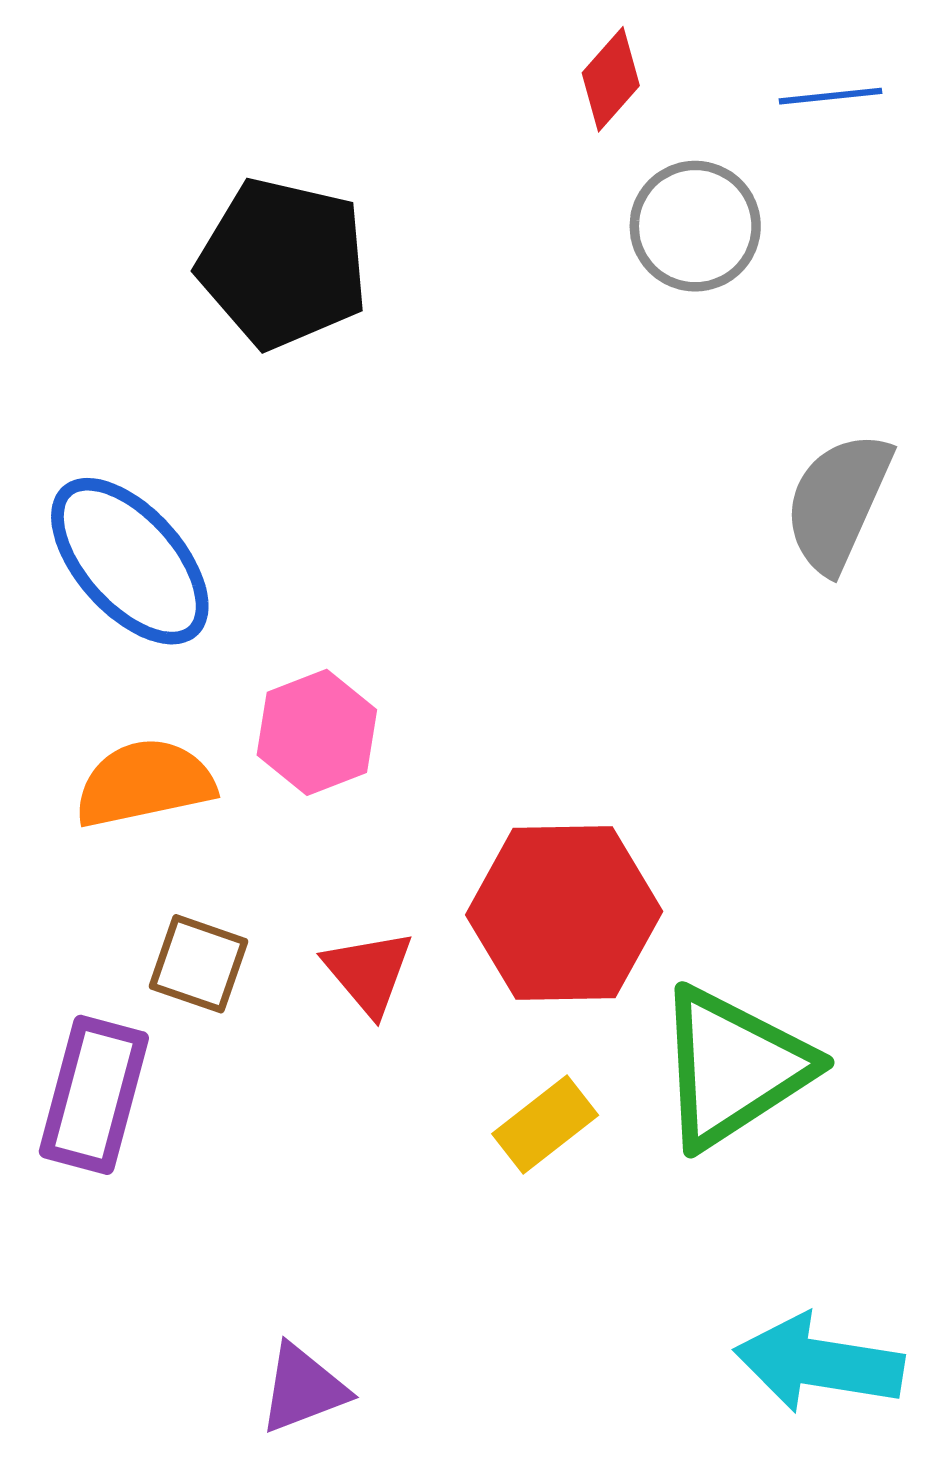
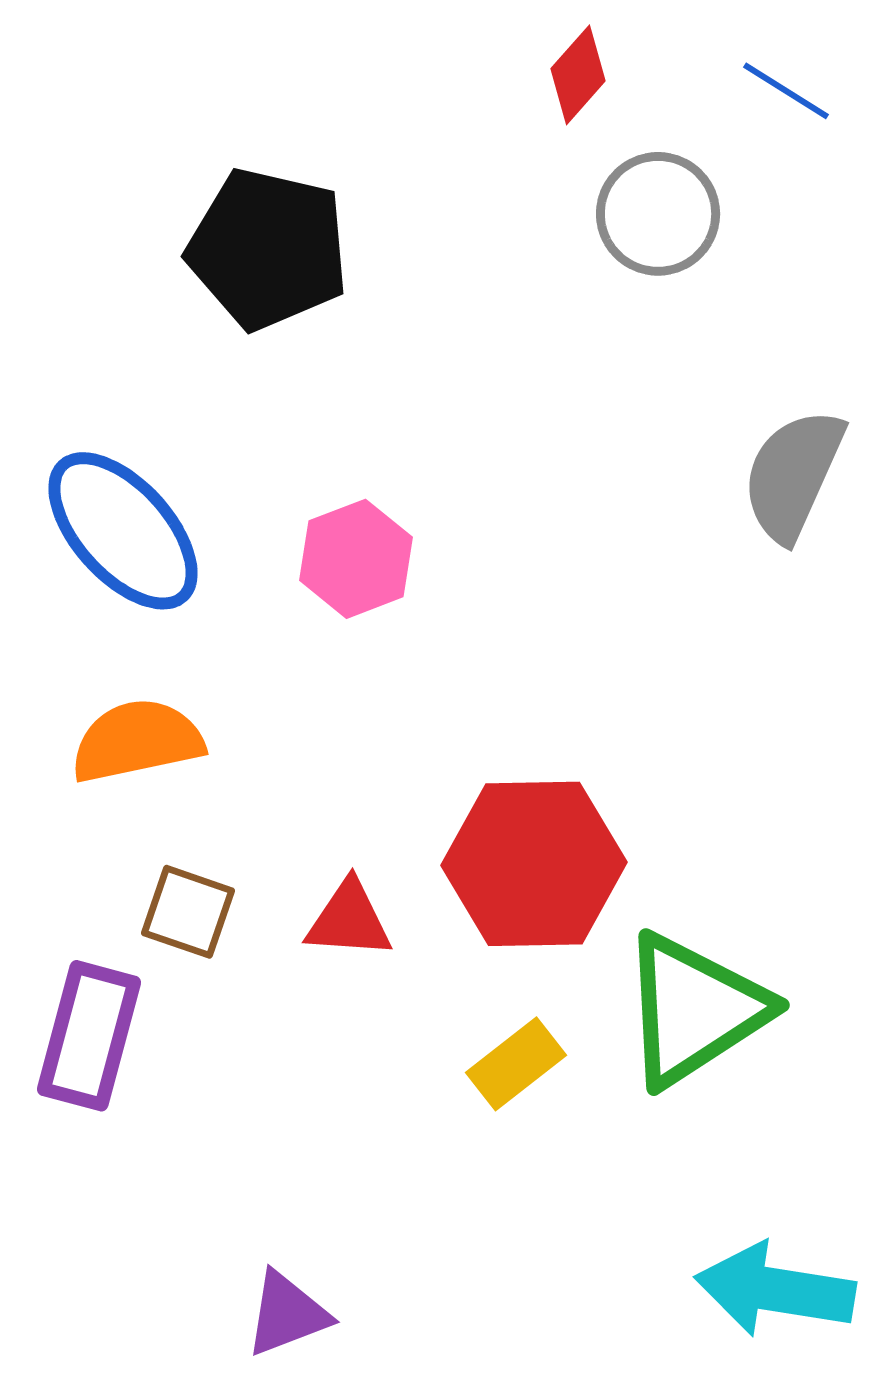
blue line: (830, 96) -> (786, 91), turned 38
pink hexagon: (317, 732) -> (356, 559), moved
red triangle: (369, 972) -> (349, 920), turned -46

